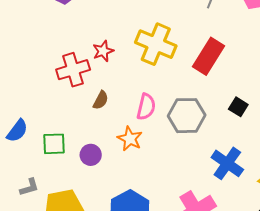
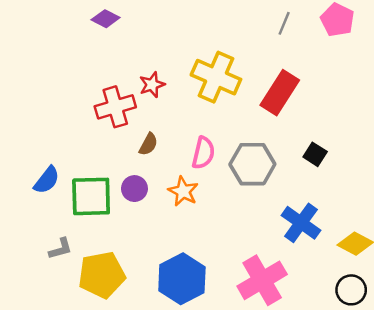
green square: (54, 144) -> (91, 196), size x1.5
purple circle: (91, 155) -> (134, 189), moved

